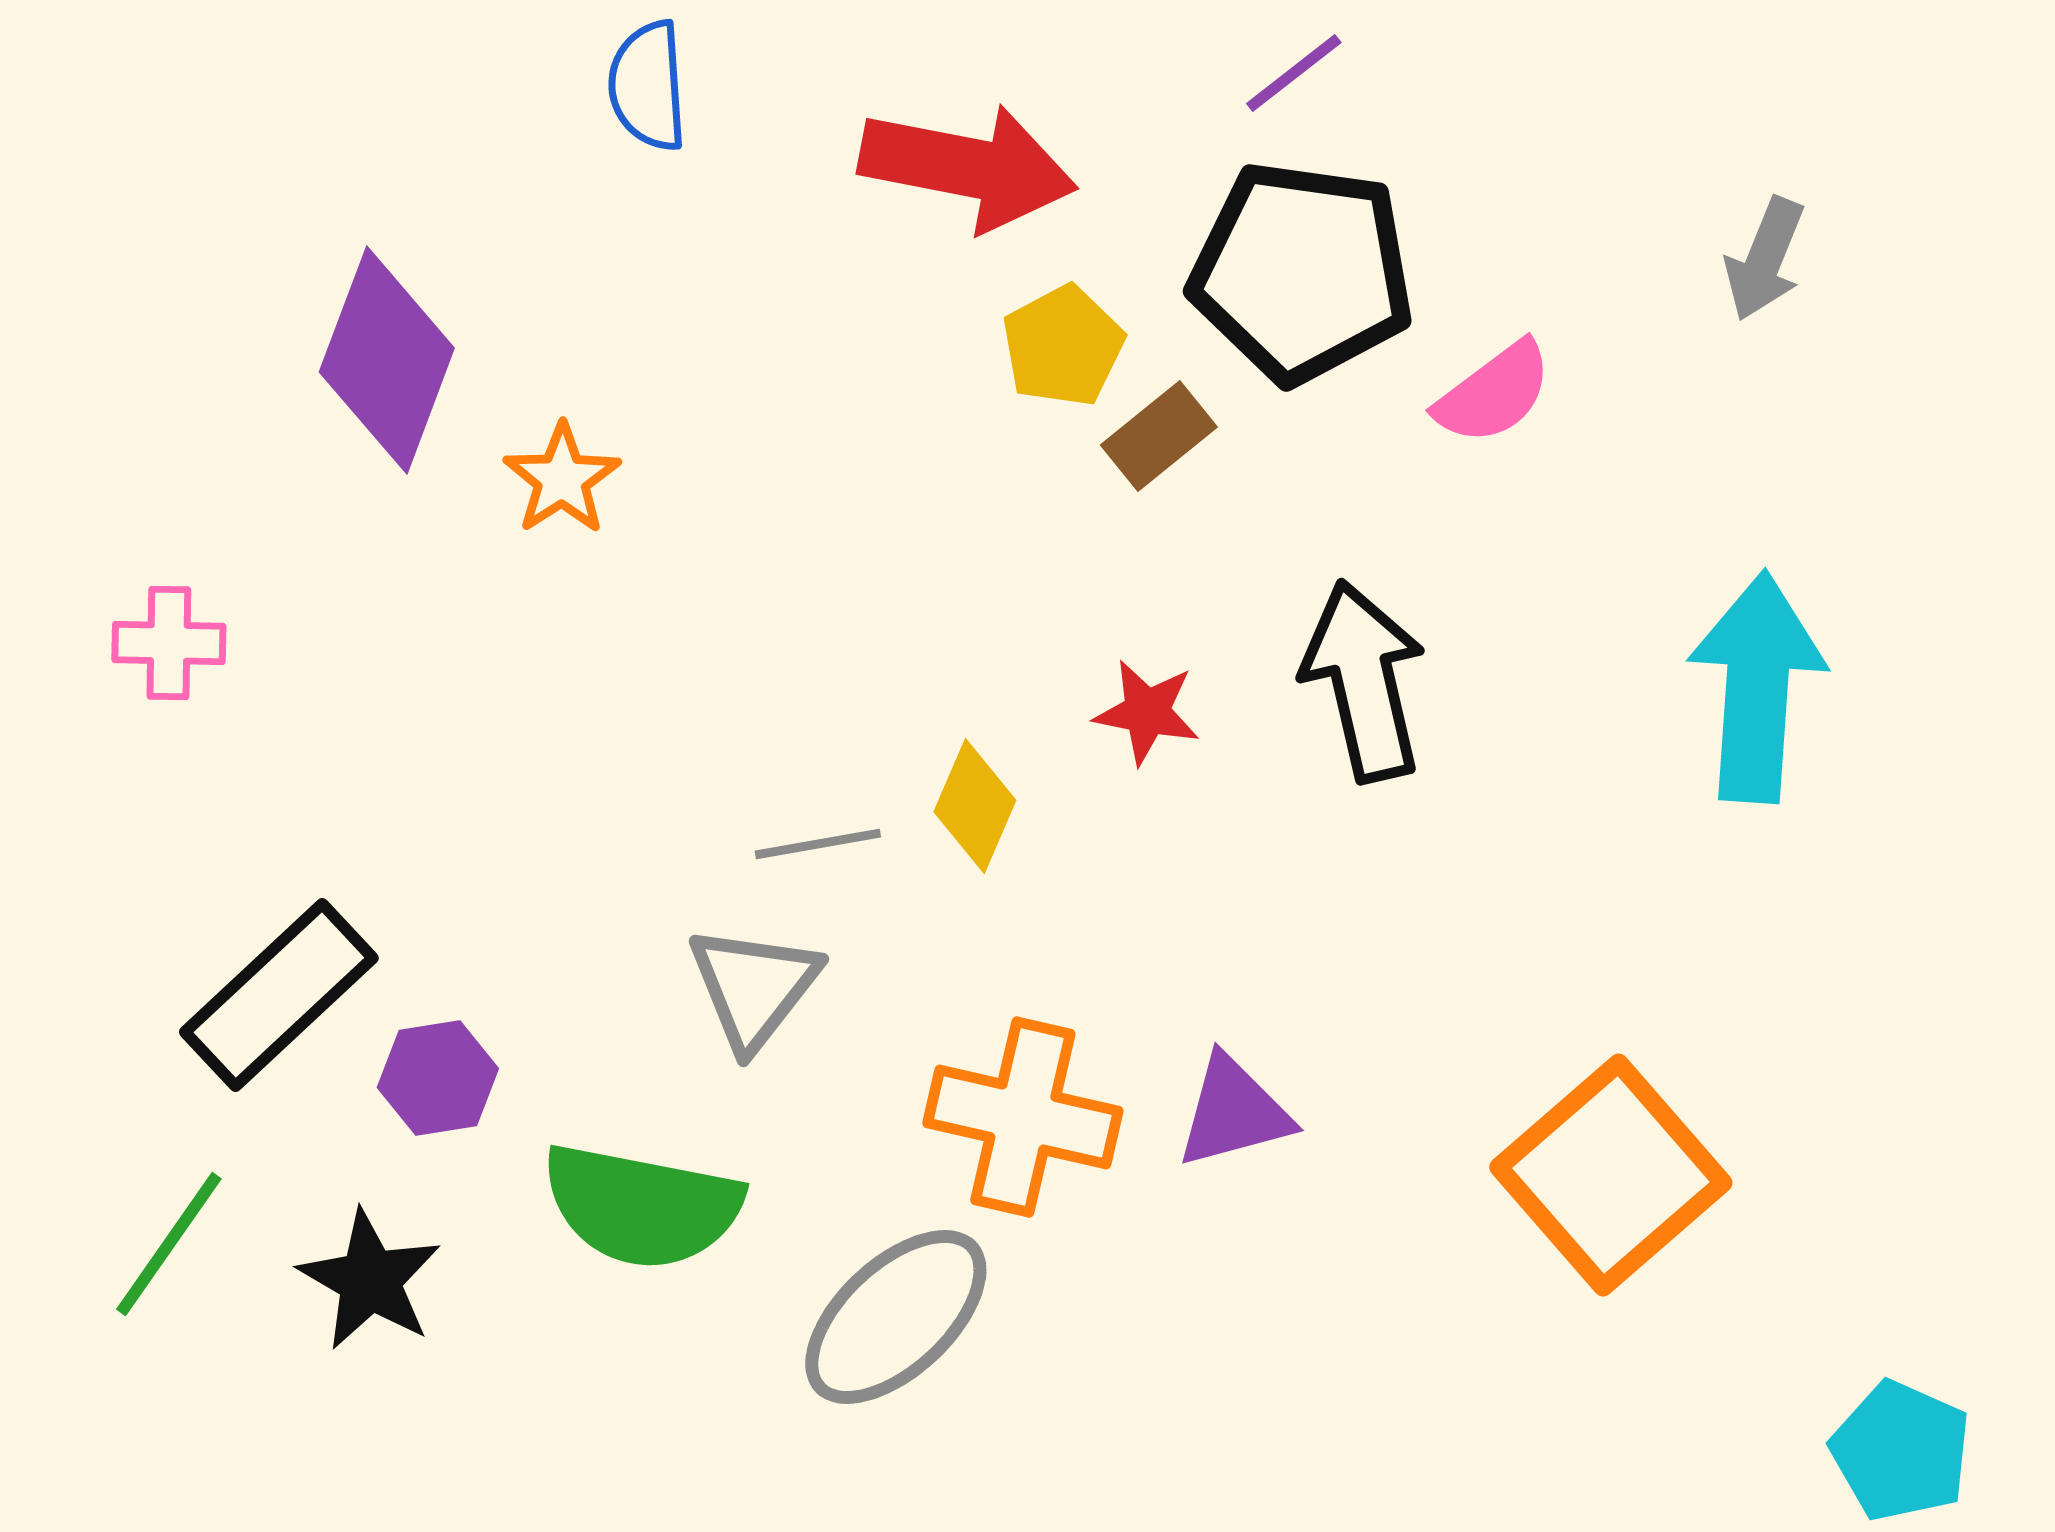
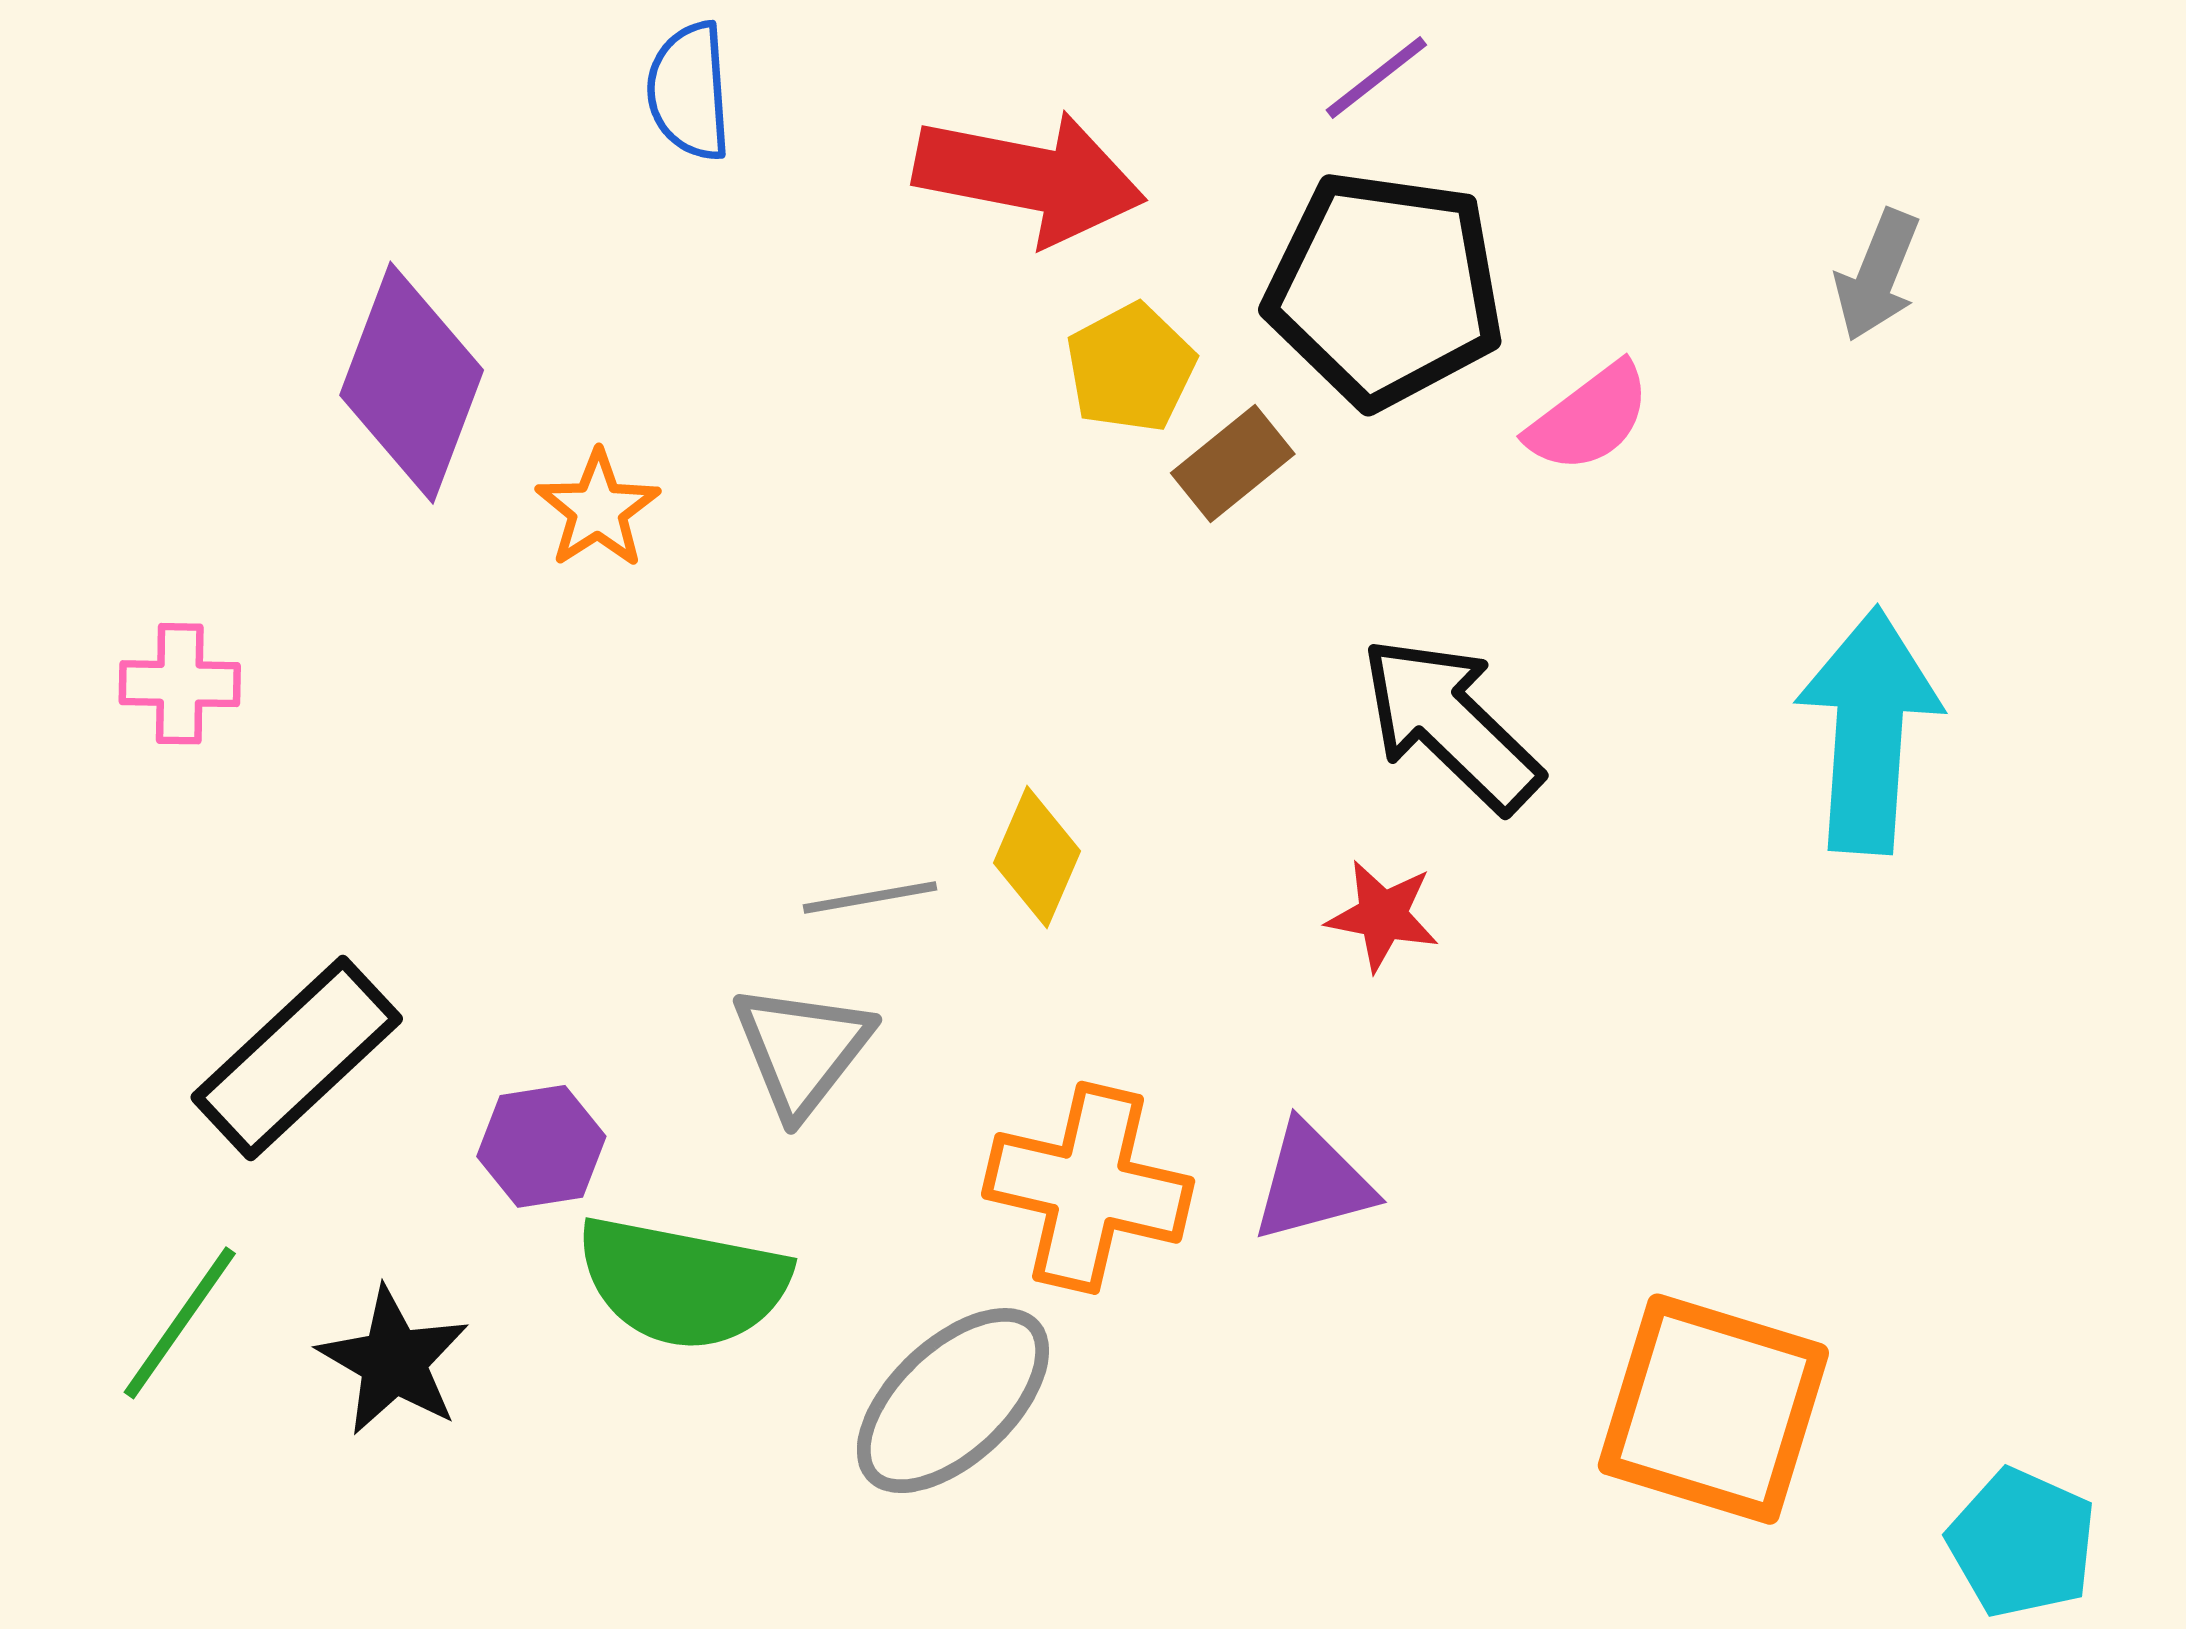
black arrow: (1364, 681) -> (1451, 724), turned -33
red star: (1147, 712) -> (1383, 916), moved
purple hexagon: (438, 1078) -> (541, 1146), moved
orange square: (1611, 1175) -> (1713, 1409), moved, turned -32

